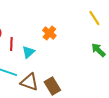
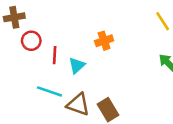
orange cross: (49, 33) -> (104, 41), turned 32

